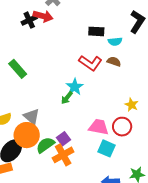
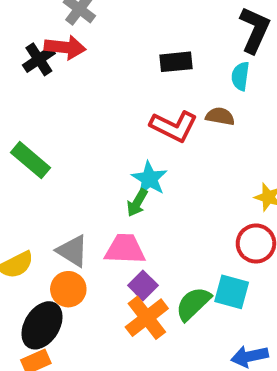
cyan semicircle: (115, 41) -> (240, 76), moved, turned 112
pink trapezoid: (99, 127) -> (125, 249), moved
orange circle: (27, 135) -> (68, 289), size x0.7
green semicircle: (45, 145) -> (193, 304), moved

